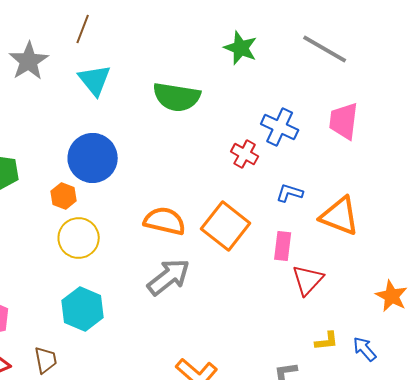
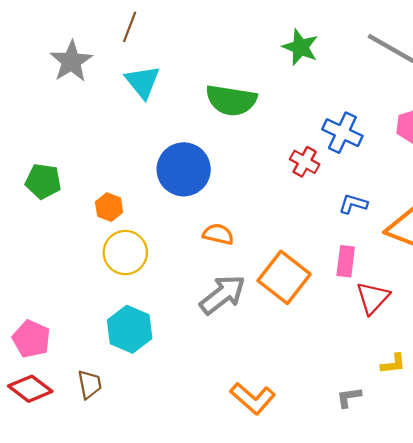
blue circle: (93, 158) -> (184, 169), moved
orange semicircle: (165, 221) -> (218, 234), size x0.7
orange square: (226, 226) -> (284, 277), moved

